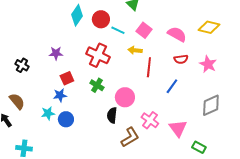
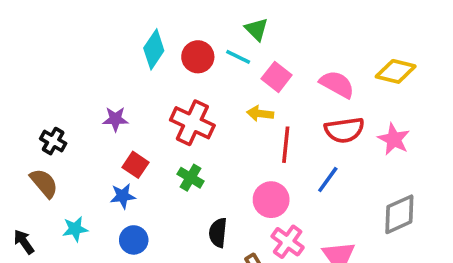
cyan line: (118, 30) -> (238, 57), moved
red semicircle: (181, 59) -> (344, 130), size x1.5
red square: (67, 78) -> (136, 165), turned -32
pink circle: (125, 97) -> (271, 200), moved
brown semicircle: (17, 101) -> (44, 183), moved
cyan star: (48, 113) -> (75, 229), moved

